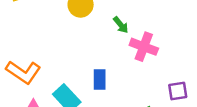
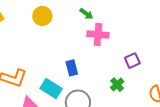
green arrow: (121, 25) -> (86, 14), moved

